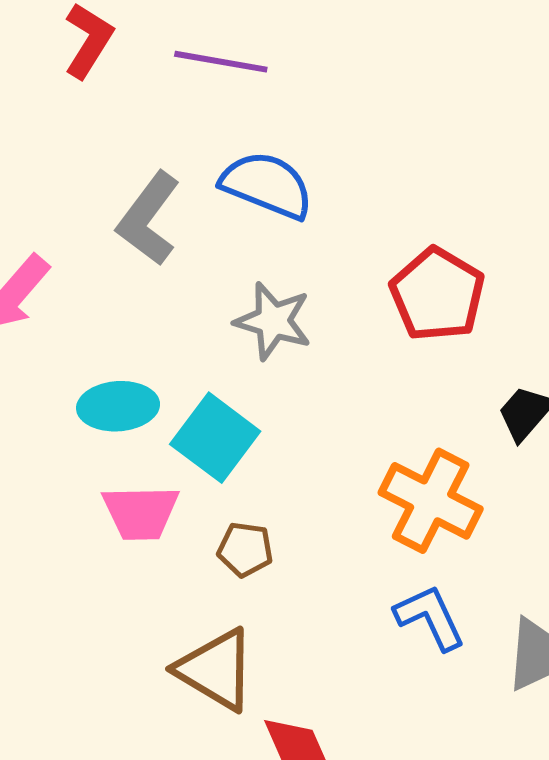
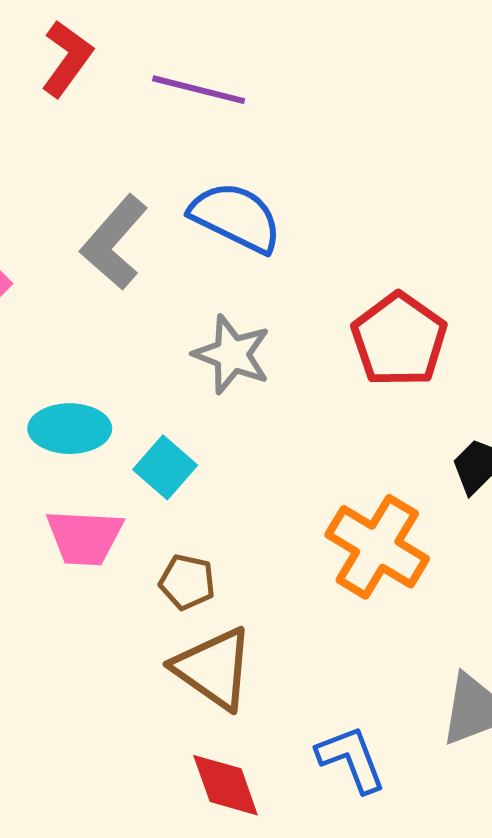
cyan square: (215, 438) -> (165, 467), size x0.7
blue L-shape: (430, 617) -> (351, 759), moved
brown triangle: (216, 670) -> (214, 668), moved

